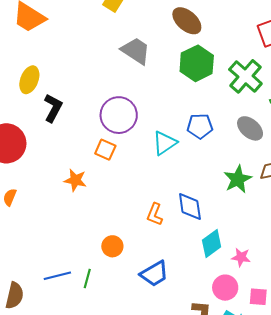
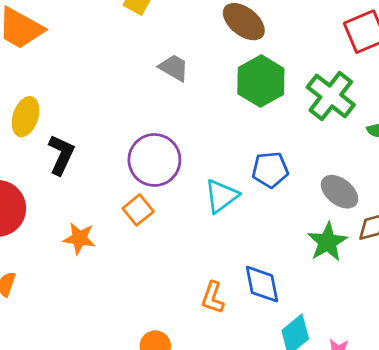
gray trapezoid: (136, 51) -> (174, 68), size x0.7
gray ellipse: (250, 128) -> (340, 192), moved
orange square: (105, 150) -> (138, 210), turned 30
orange star: (75, 180) -> (79, 238), moved

